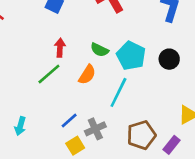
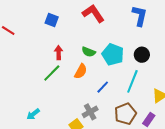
cyan line: (118, 92) -> (132, 81), moved
blue line: (69, 120) -> (103, 87), moved
cyan arrow: (20, 126) -> (33, 114), turned 40

